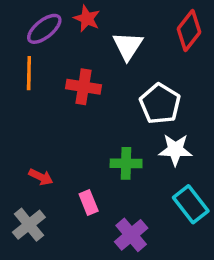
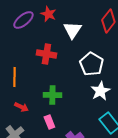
orange line: (29, 73) -> (14, 77), moved
white star: (175, 150) -> (100, 91), turned -30
green cross: (126, 163) -> (52, 95), moved

